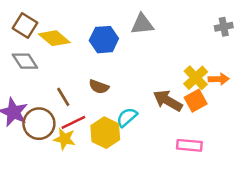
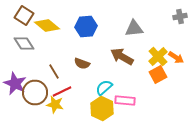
gray triangle: (142, 24) -> (134, 28), moved
orange arrow: (219, 79) -> (176, 58), turned 35
brown arrow: (168, 101) -> (122, 56), moved
yellow hexagon: (105, 133) -> (102, 108), moved
pink rectangle: (189, 145) -> (125, 100), moved

